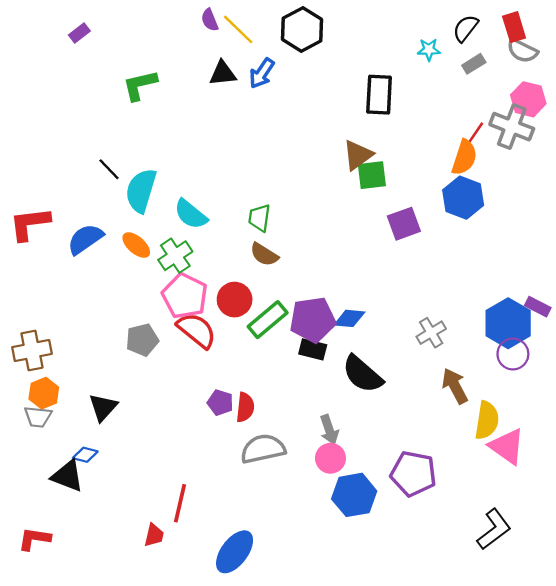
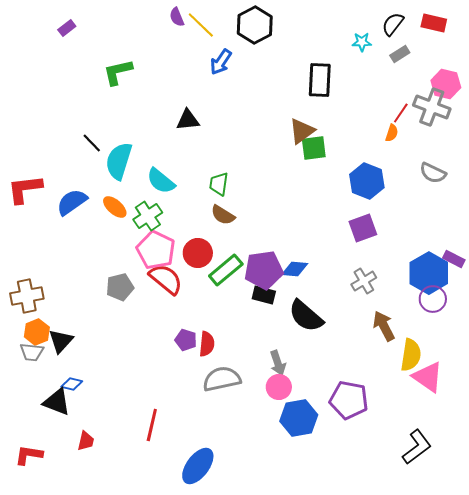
red rectangle: (514, 27) -> (434, 23), turned -60
gray semicircle: (522, 51) -> (433, 173), moved
black triangle: (223, 73) -> (188, 120), moved
orange semicircle: (464, 157) -> (392, 133), size x0.6
blue hexagon: (463, 198) -> (367, 181), moved
purple square: (404, 224) -> (363, 228), moved
black triangle: (103, 407) -> (61, 341), moved
red trapezoid: (154, 535) -> (86, 441), moved

